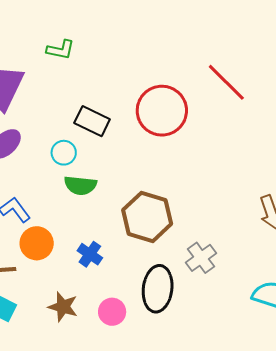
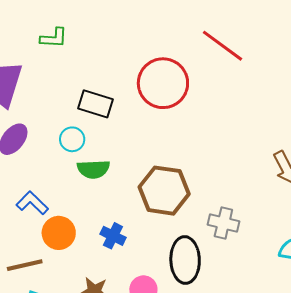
gray cross: (201, 258) -> (223, 223), turned -32

